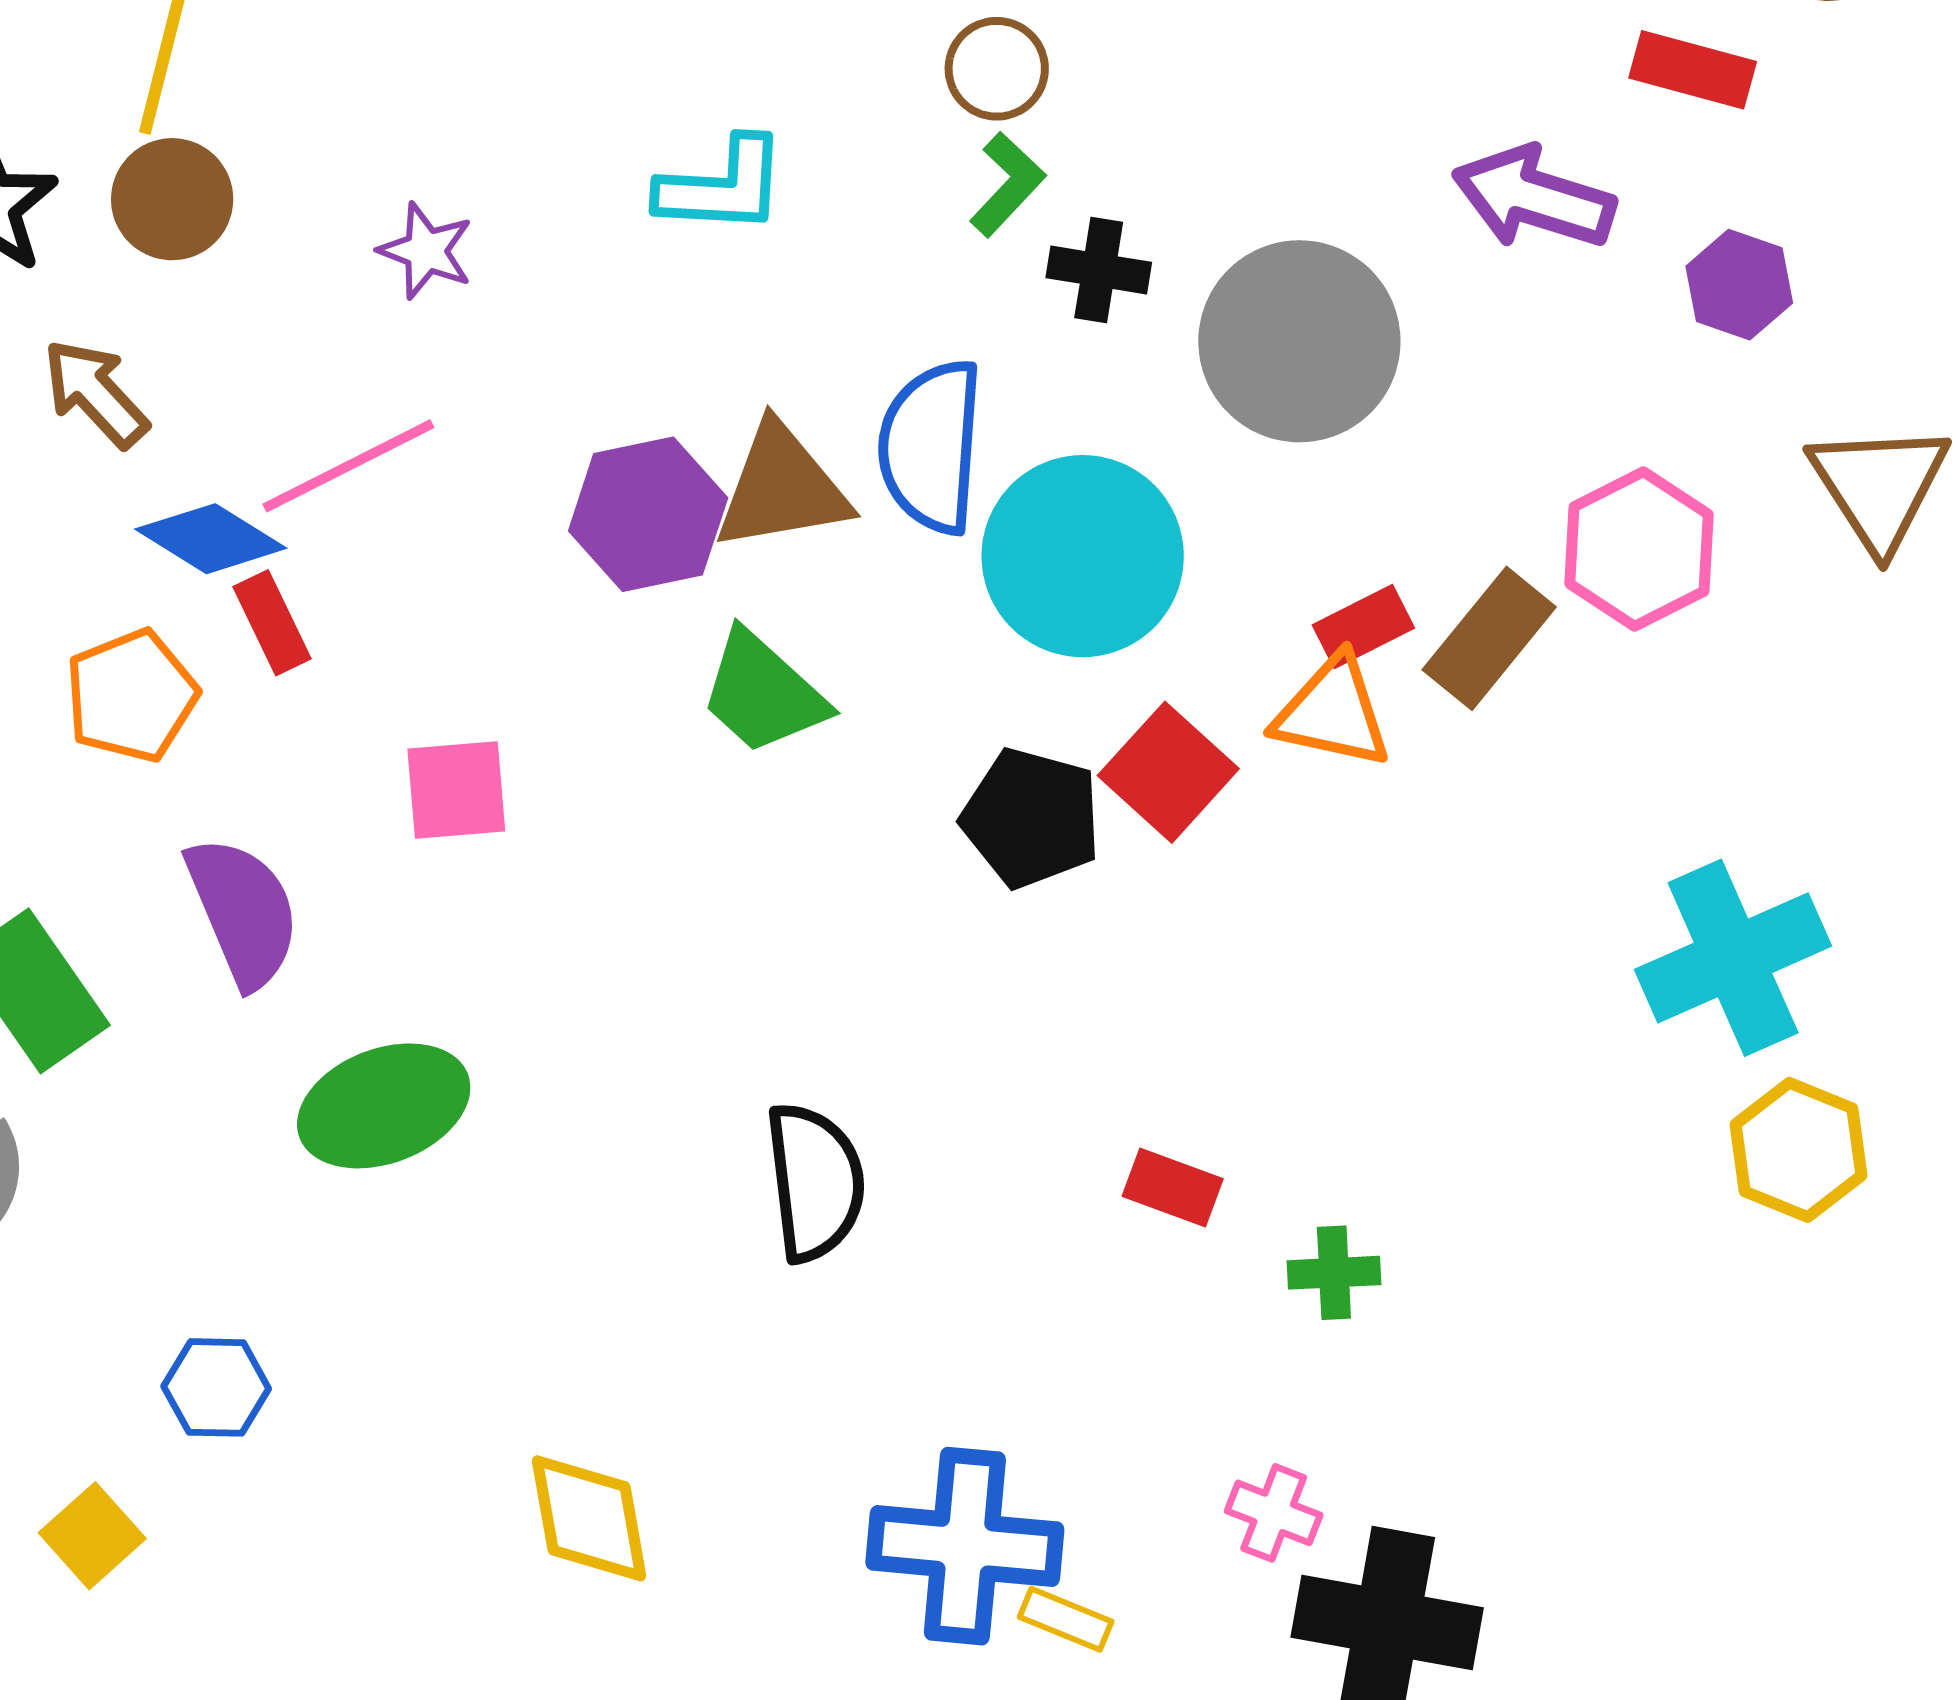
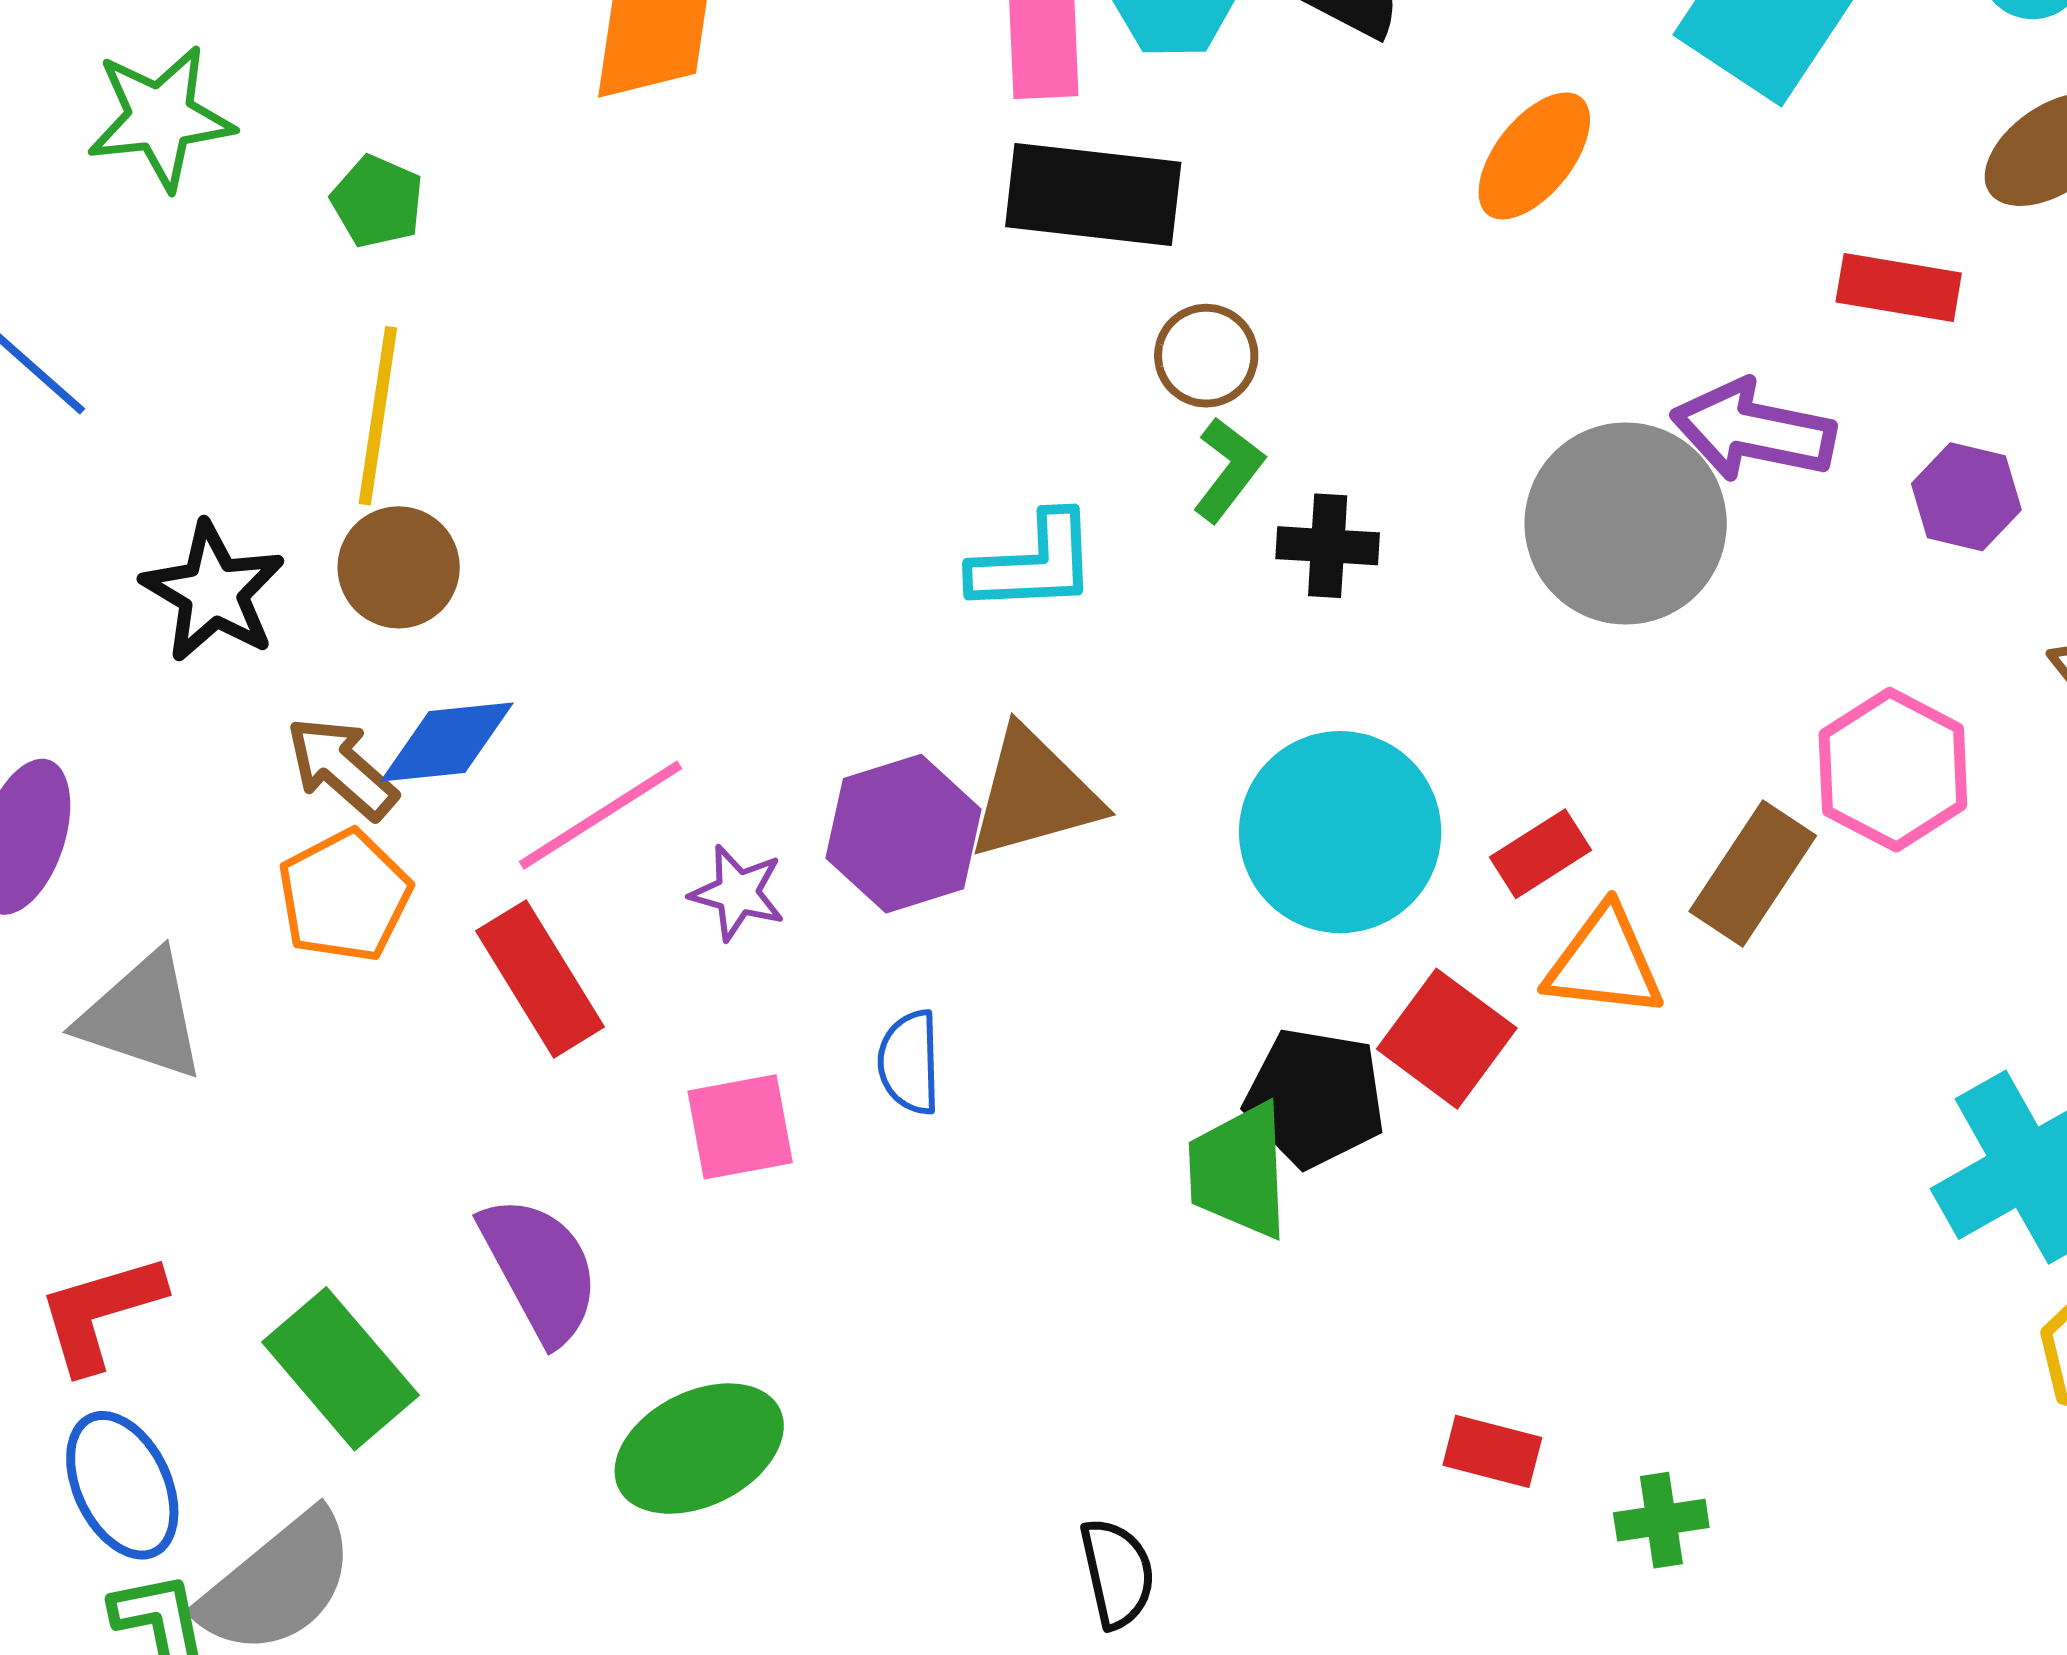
cyan L-shape: (722, 186) -> (1034, 563), moved
purple star: (426, 251) -> (737, 893), moved
gray circle: (1299, 341) -> (1626, 523), moved
blue semicircle: (931, 446) -> (909, 1062), moved, size x0.6
blue diamond: (211, 539) -> (447, 742), moved, turned -32
red rectangle: (272, 623) -> (540, 979), size x1.5
red rectangle: (1363, 627) -> (1540, 854), moved
green trapezoid: (763, 693) -> (1239, 1171), moved, turned 51
orange pentagon: (131, 696) -> (345, 896), moved
black semicircle: (815, 1182) -> (1117, 1573), moved, size x0.7

